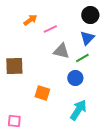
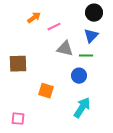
green line: (82, 58) -> (86, 56), turned 32

